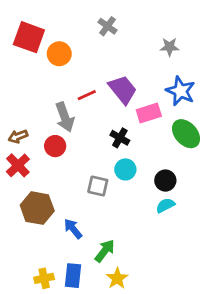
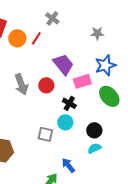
blue star: (180, 91) -> (105, 65), turned 30
red line: (87, 95) -> (36, 38), moved, turned -32
black cross: (120, 138) -> (69, 103), moved
red circle: (55, 146) -> (46, 85), moved
blue arrow: (73, 229) -> (68, 165), moved

